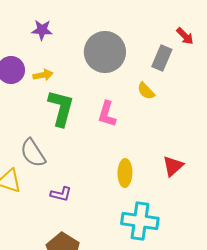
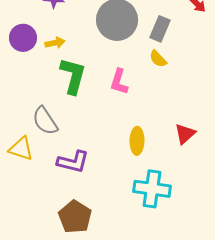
gray rectangle: (162, 58) -> (160, 29), moved
purple L-shape: (61, 194) -> (73, 162), size x1.5

